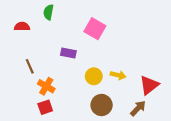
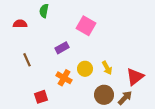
purple rectangle: (68, 53) -> (62, 48), turned -40
yellow arrow: (118, 75) -> (107, 68), turned 48
orange cross: (46, 86) -> (64, 78), moved
brown circle: (102, 105) -> (104, 95), moved

